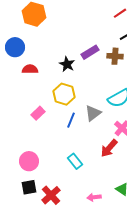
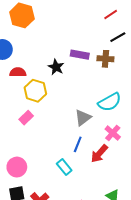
purple rectangle: (90, 52) -> (80, 55), turned 42
yellow hexagon: (64, 94) -> (35, 91), moved
blue line: (71, 120) -> (78, 144), moved

